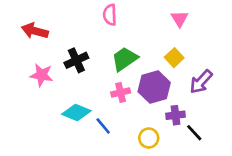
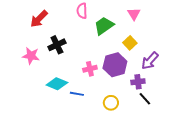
red arrow: (35, 31) -> (39, 19), moved, turned -60
green trapezoid: (125, 59) -> (104, 26), moved
purple cross: (176, 115) -> (138, 82), moved
blue line: (103, 126) -> (77, 94), turned -40

